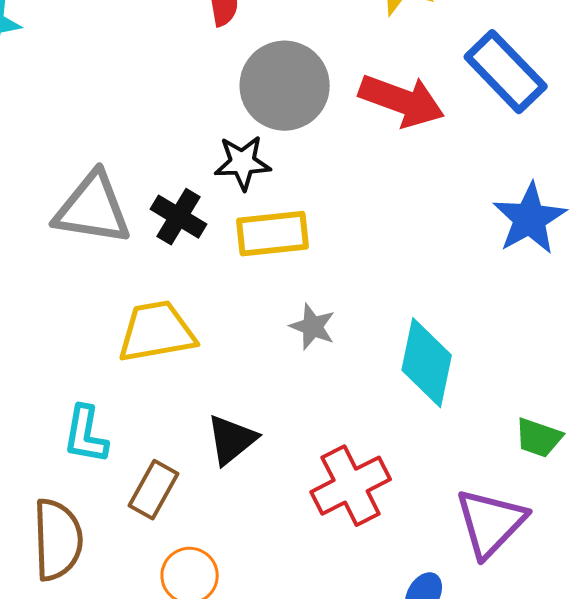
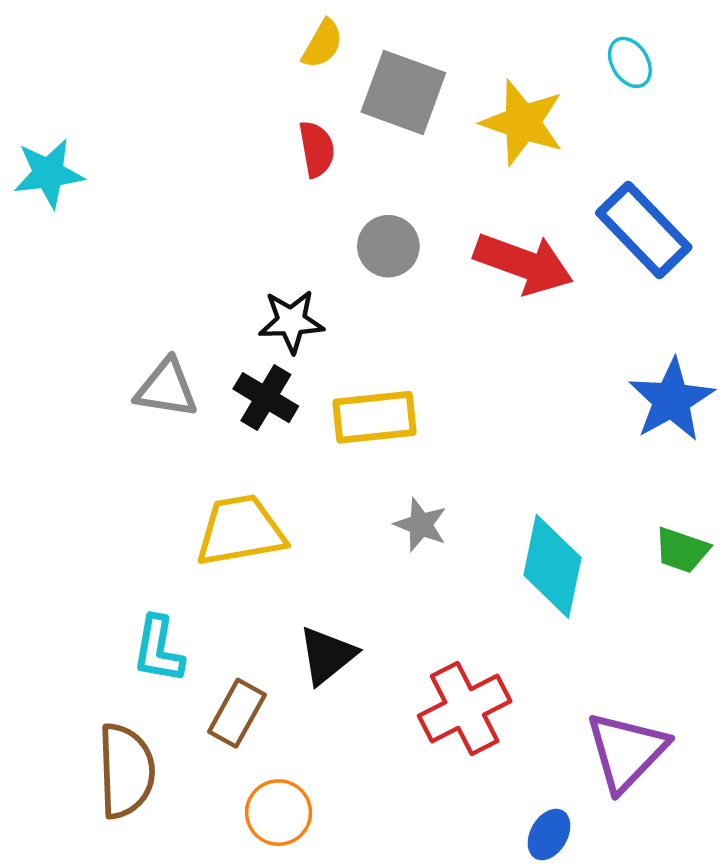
gray circle: (285, 86) -> (388, 246), size x0.6
black star: (243, 163) -> (291, 321), moved
gray triangle: (93, 209) -> (166, 388), size x0.7
green trapezoid: (539, 438) -> (682, 550), moved

